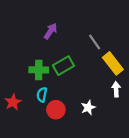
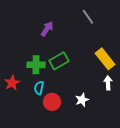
gray line: (95, 42) -> (88, 17), moved
red star: (13, 102) -> (12, 83), moved

